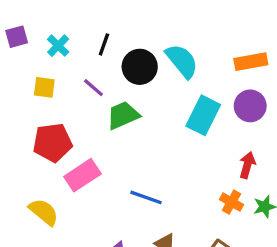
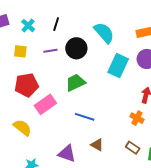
black circle: (140, 67) -> (76, 48), moved
purple line: (93, 88) -> (50, 51), turned -48
green trapezoid: (123, 115) -> (75, 83), moved

